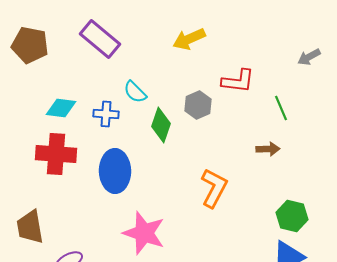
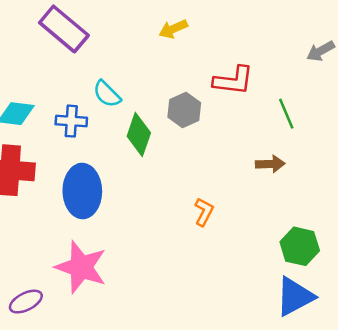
yellow arrow: (189, 39) -> (173, 29), size x0.7
orange L-shape: (214, 188) -> (204, 212), size x0.6
pink star: (144, 233) -> (81, 267), moved

